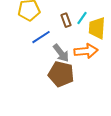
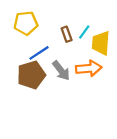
brown pentagon: (61, 74) -> (31, 75), moved, turned -30

